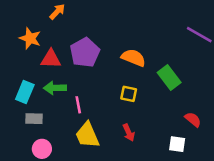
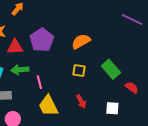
orange semicircle: (133, 58) -> (81, 41), turned -48
green rectangle: (169, 78) -> (111, 69), moved
white square: (177, 144) -> (112, 108), moved

